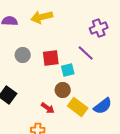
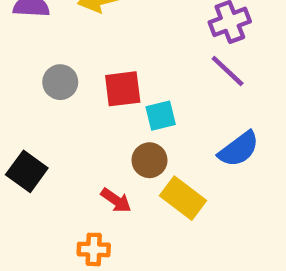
purple line: (86, 53) -> (228, 71), moved
blue semicircle: (103, 106) -> (239, 149), moved

